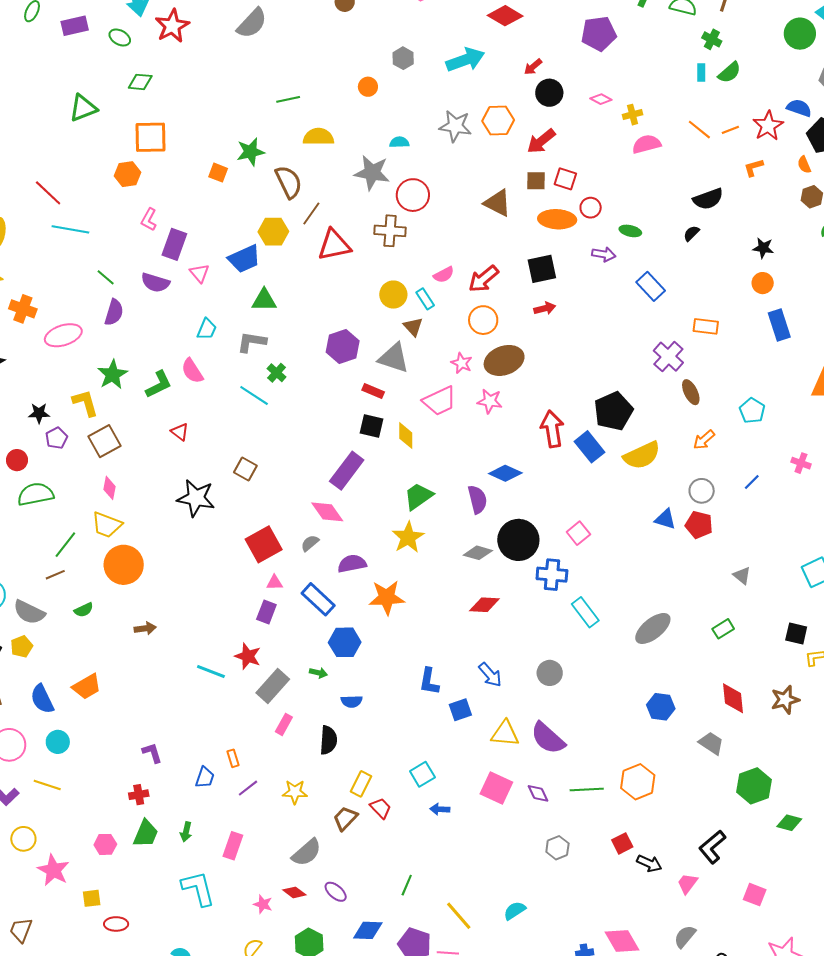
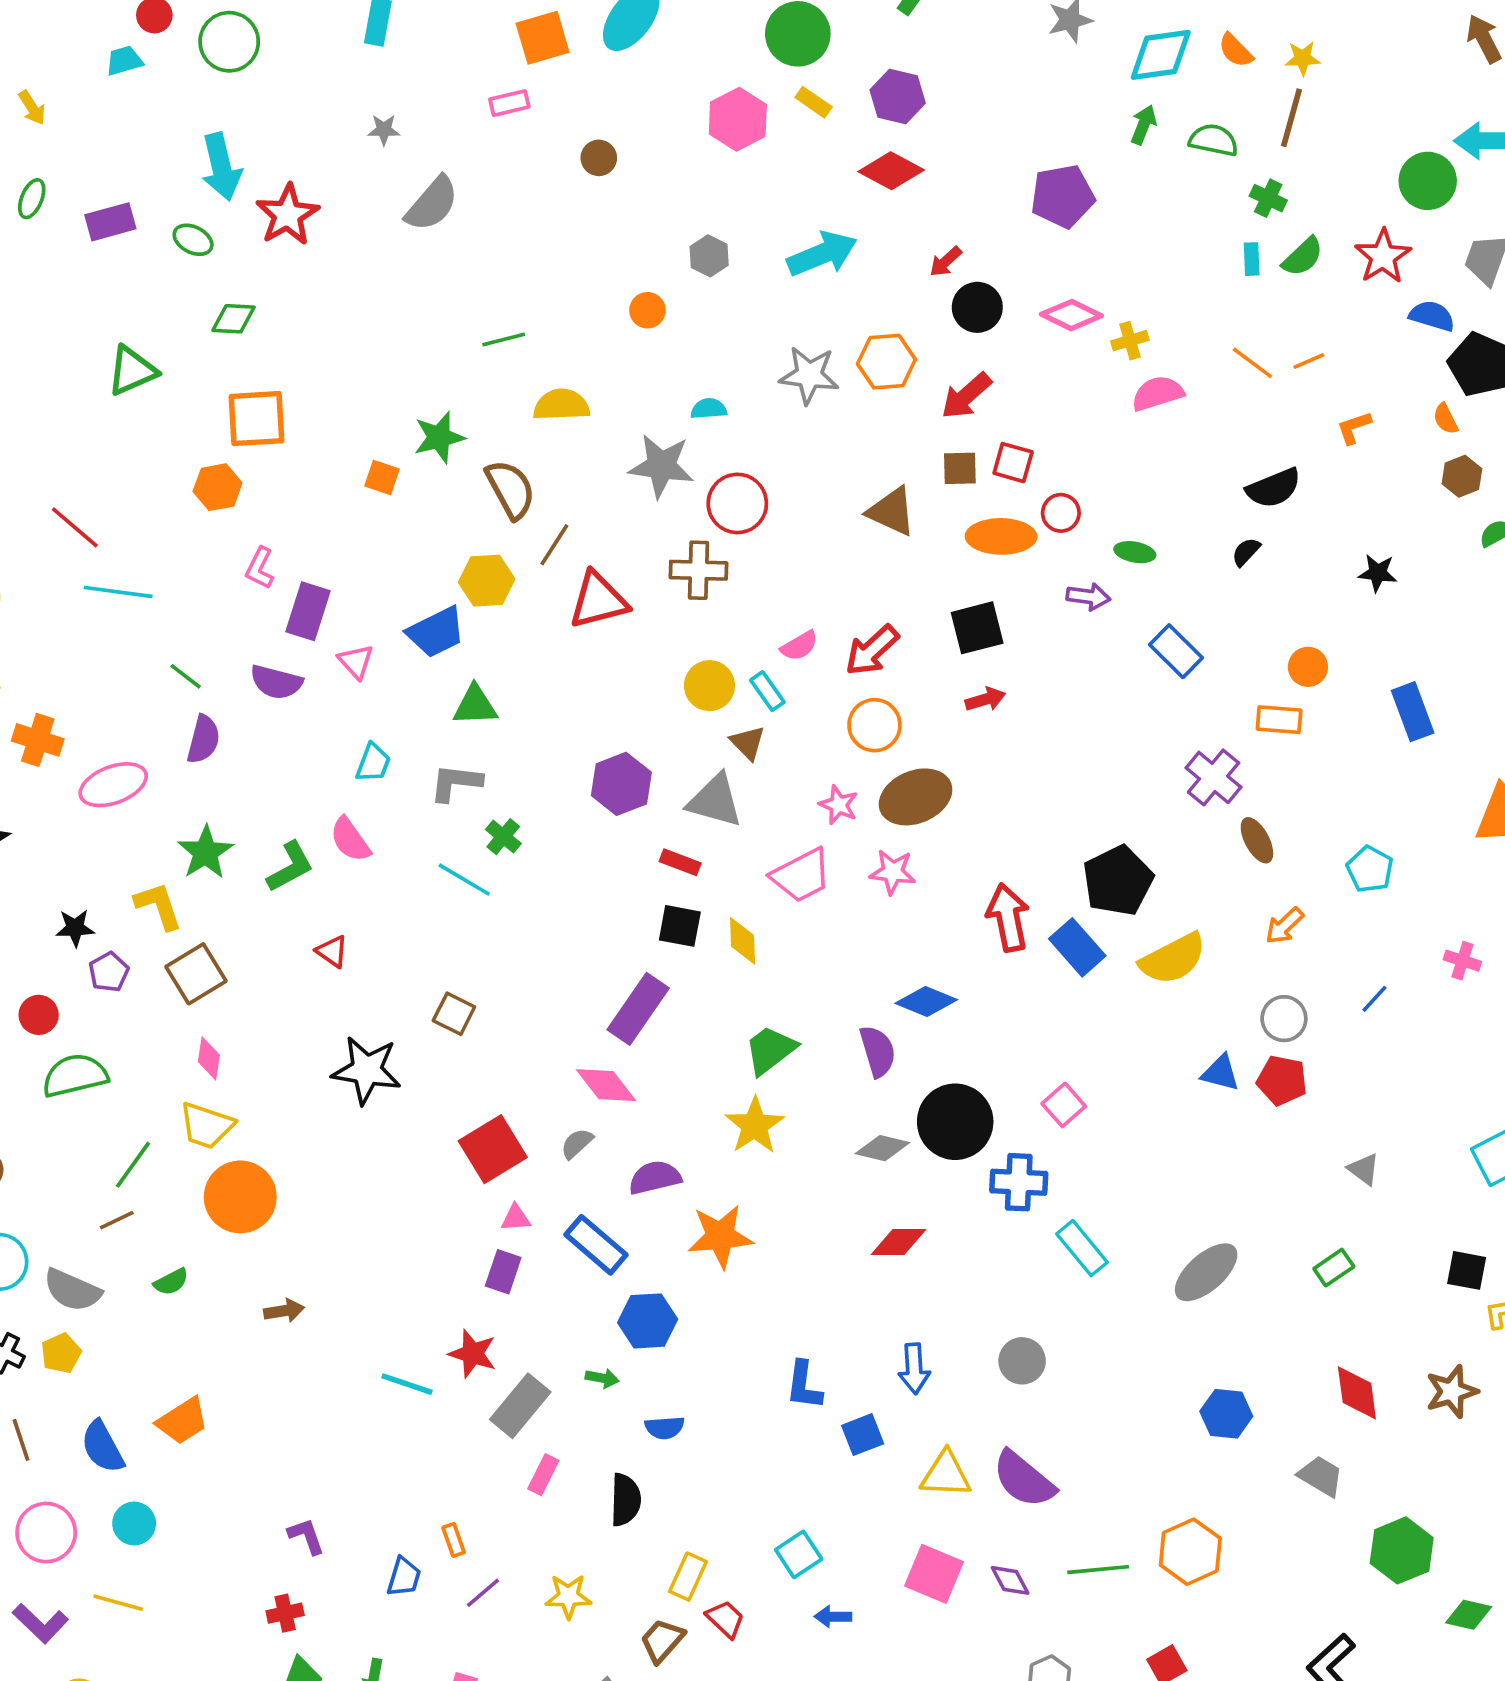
pink diamond: (601, 99) -> (1071, 315), size x1.5
red star: (768, 126) -> (1383, 256), moved
orange circle: (763, 283) -> (1308, 667), moved
blue arrow: (490, 675) -> (914, 1369), turned 40

